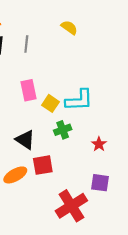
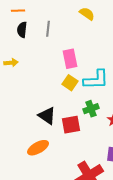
pink rectangle: (29, 90) -> (70, 59), moved
green cross: (63, 130) -> (91, 109), moved
red square: (43, 165) -> (71, 125), moved

